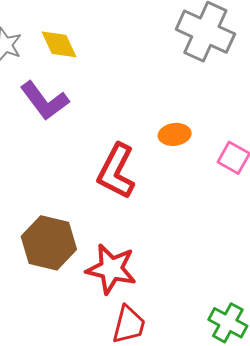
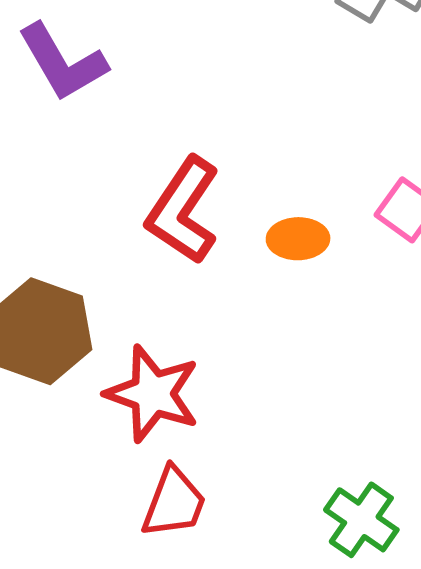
orange ellipse: (175, 134) -> (298, 239), moved

